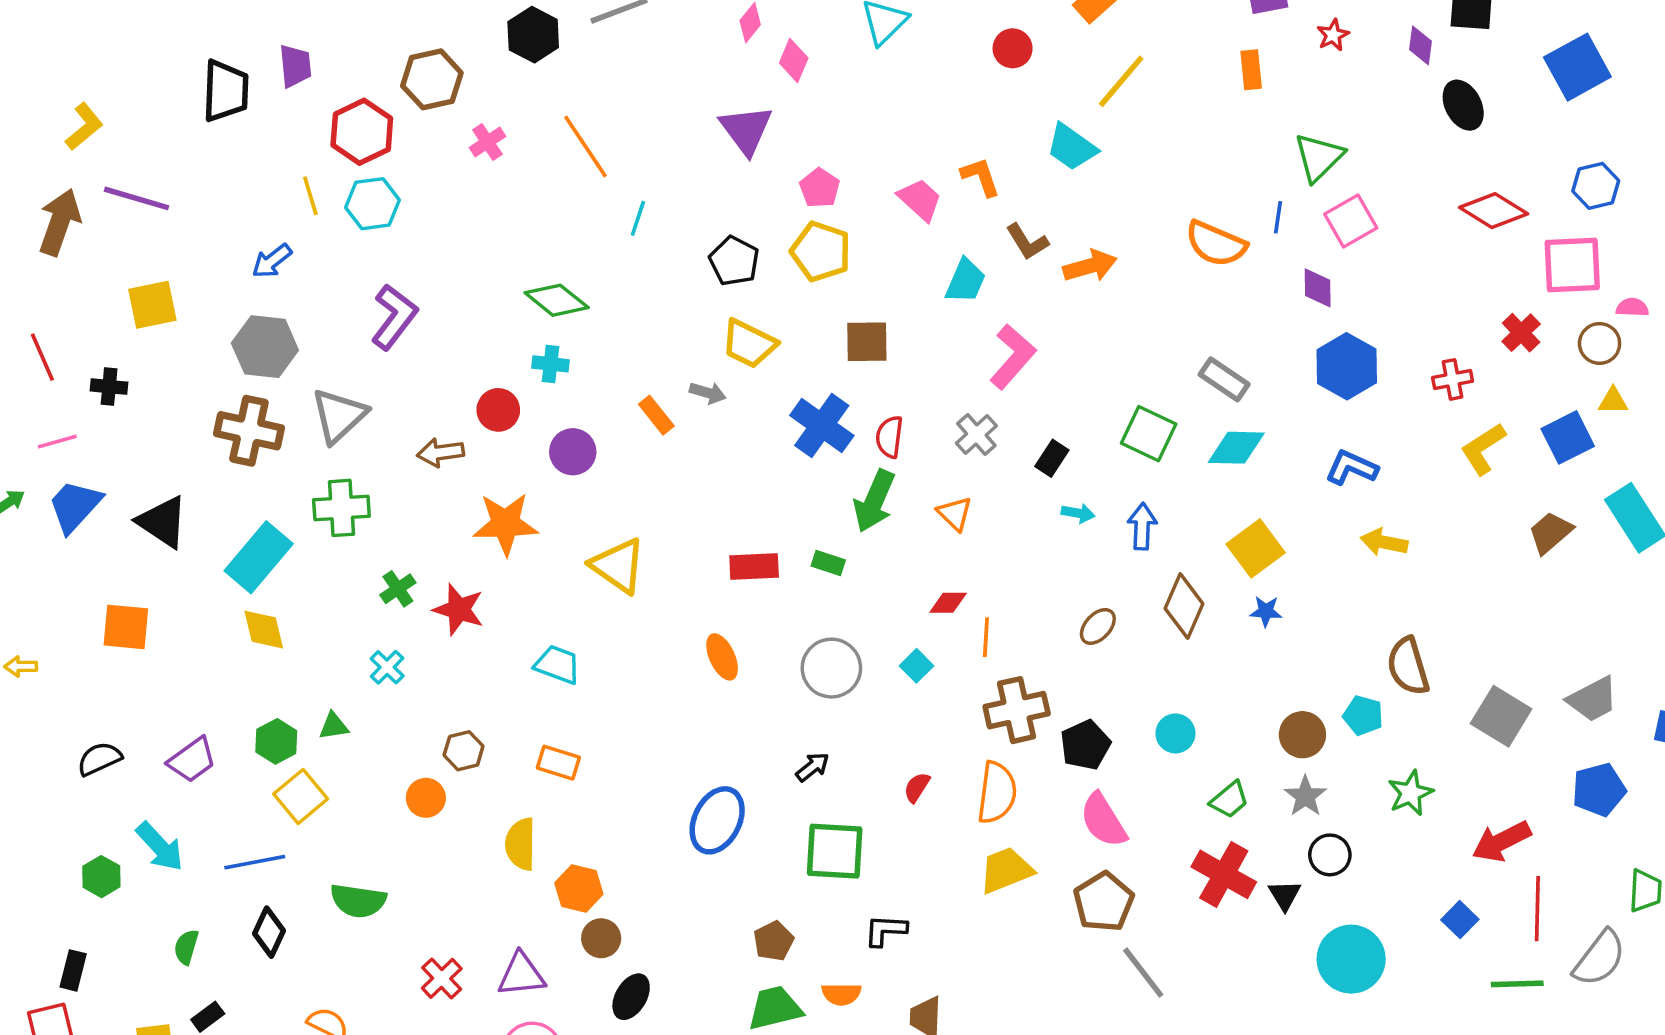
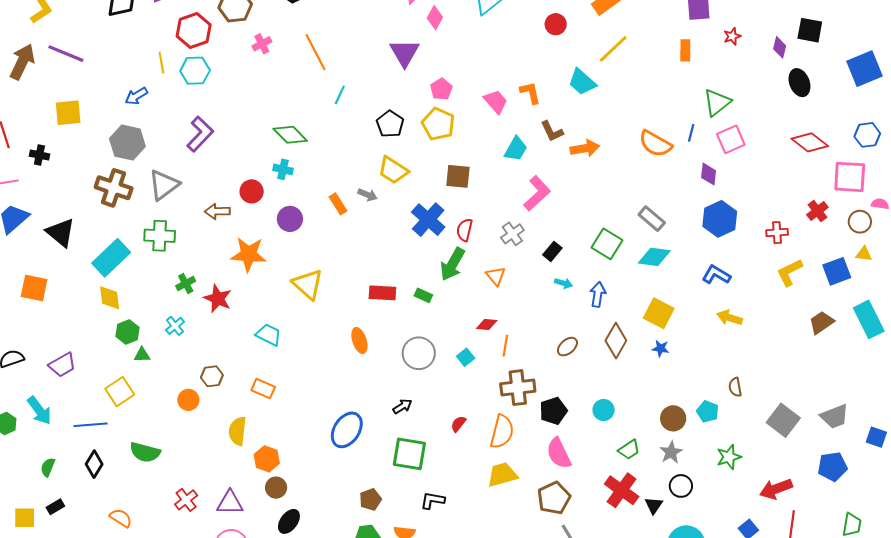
yellow square: (1256, 548) -> (659, 313), turned -32
brown semicircle: (1408, 666) -> (735, 387), size x0.6
green hexagon: (276, 741) -> (128, 332), moved

